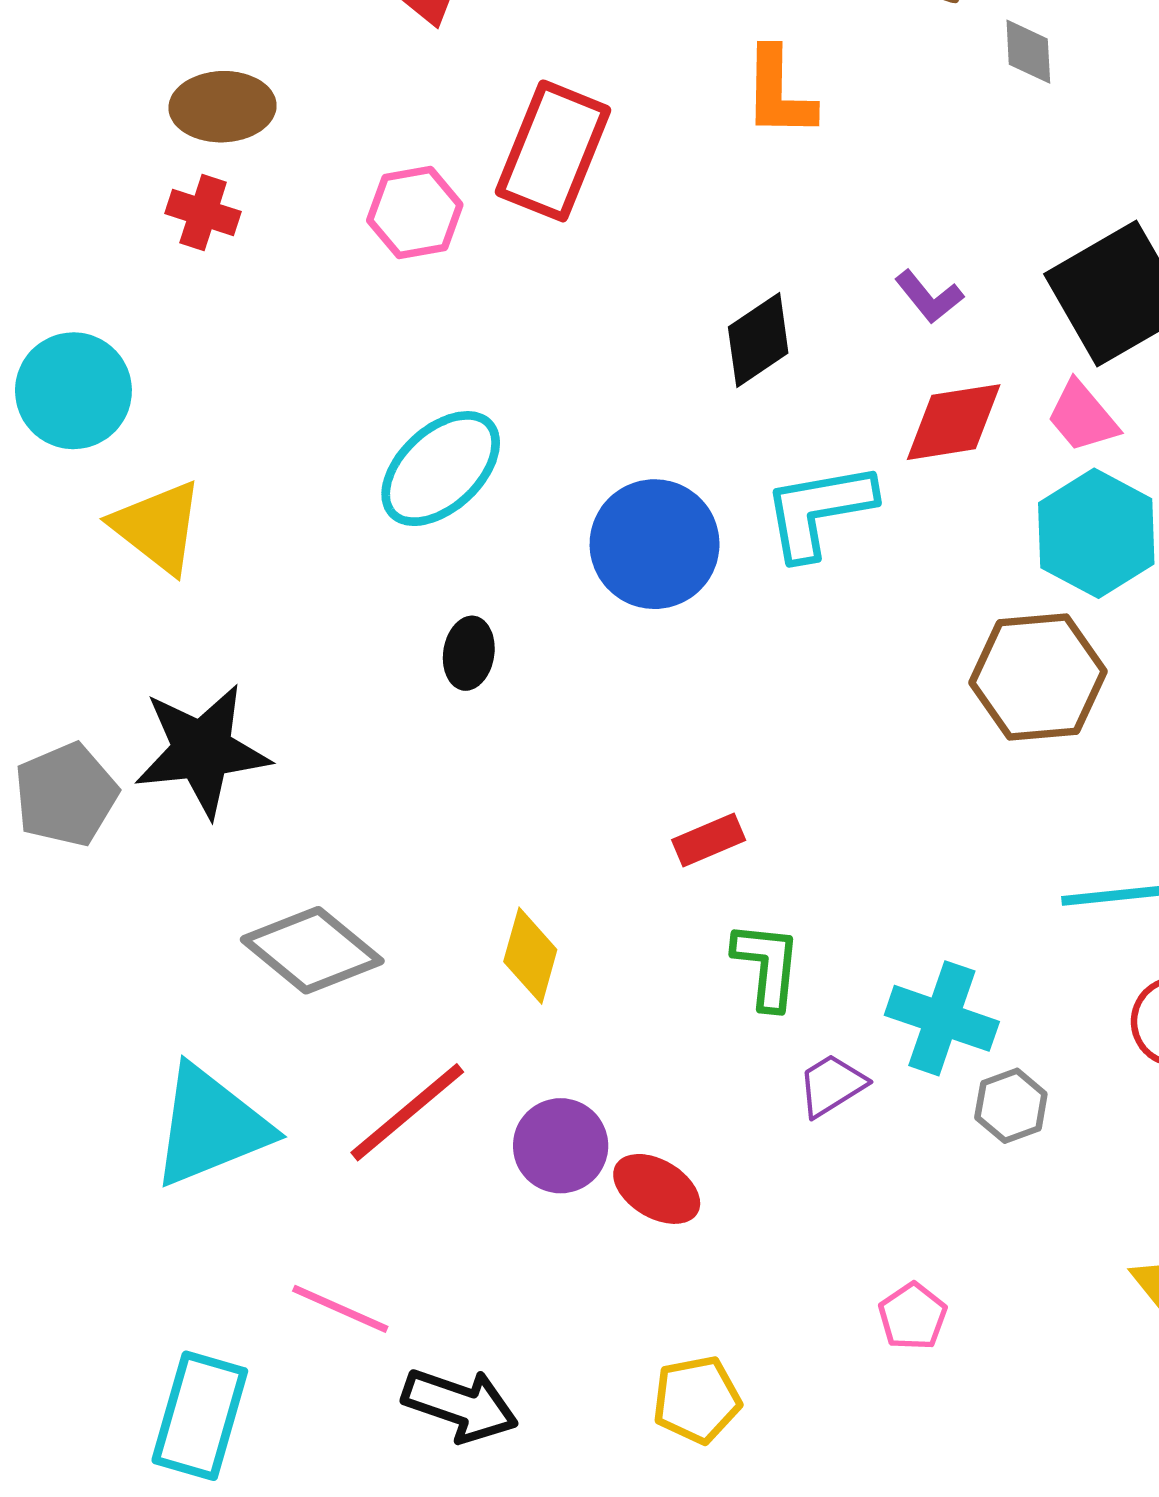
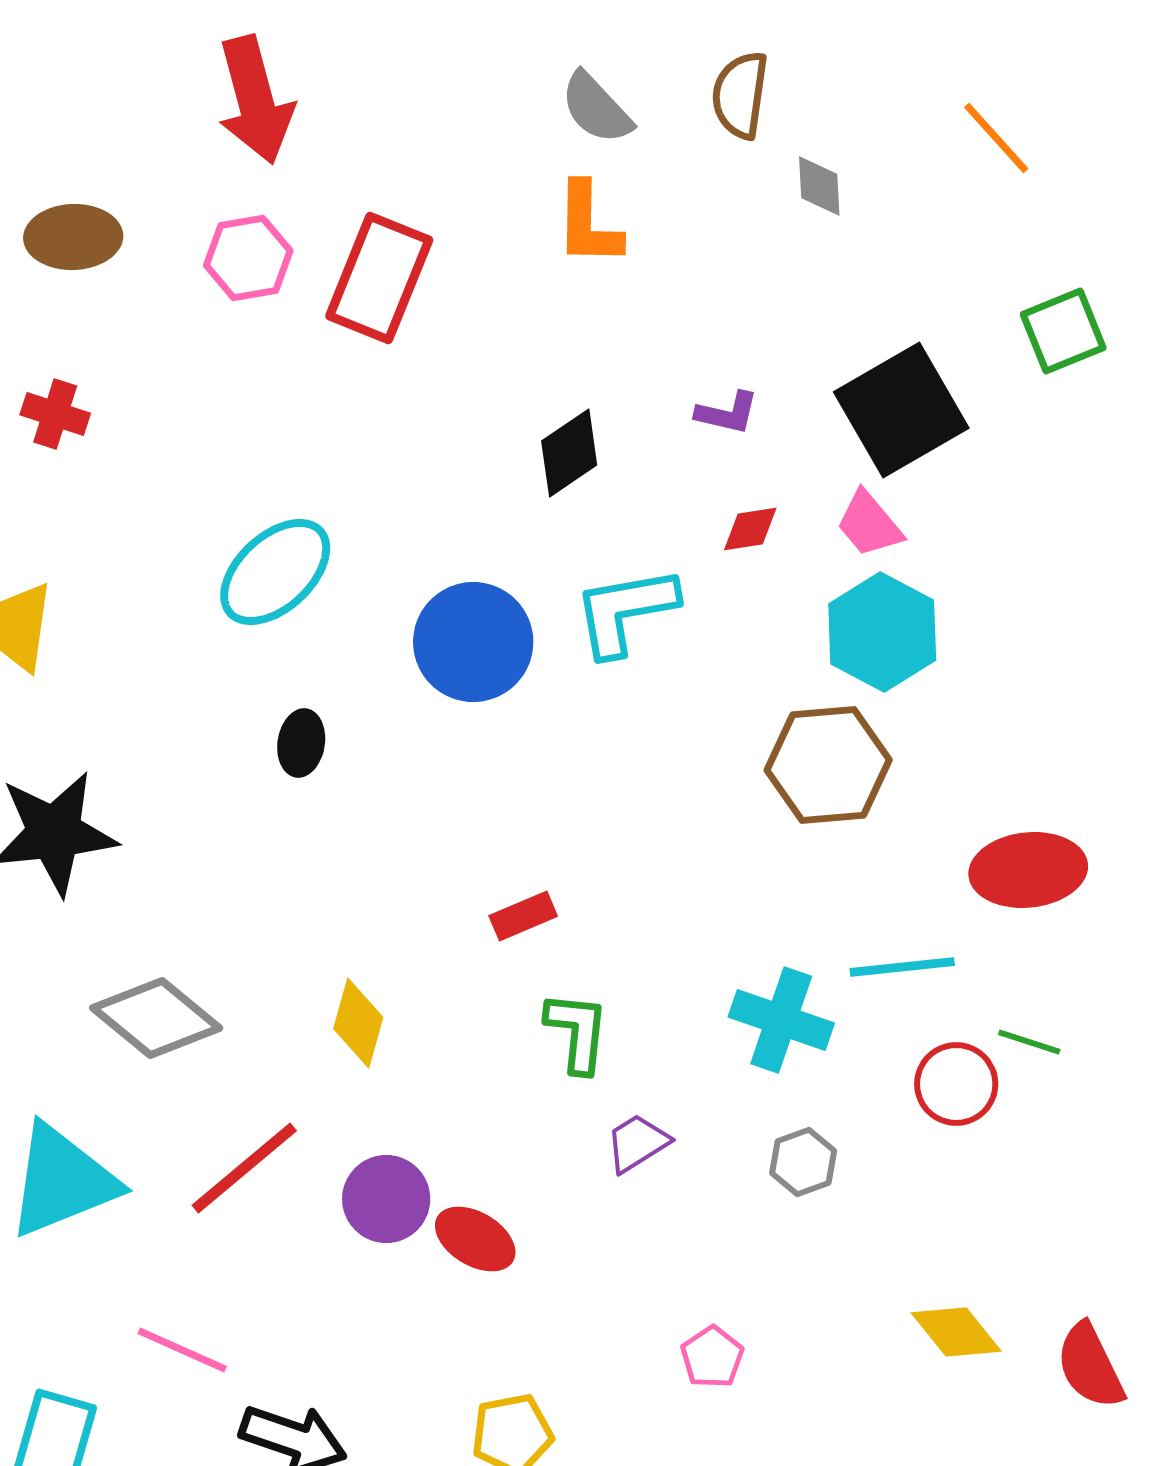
red cross: (203, 213) -> (55, 414), moved
pink hexagon: (415, 213) -> (248, 258), moved
purple L-shape: (929, 297) -> (727, 413), turned -38
red diamond: (954, 422) -> (750, 529), size x0.6
cyan cross: (942, 1018) -> (781, 1020), moved

